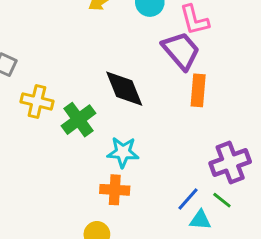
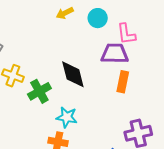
purple trapezoid: (181, 51) -> (115, 54), turned -56

